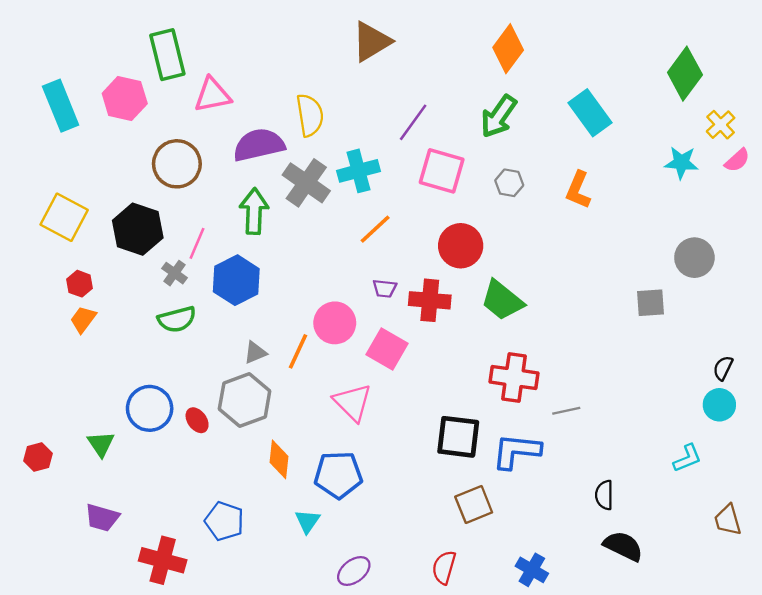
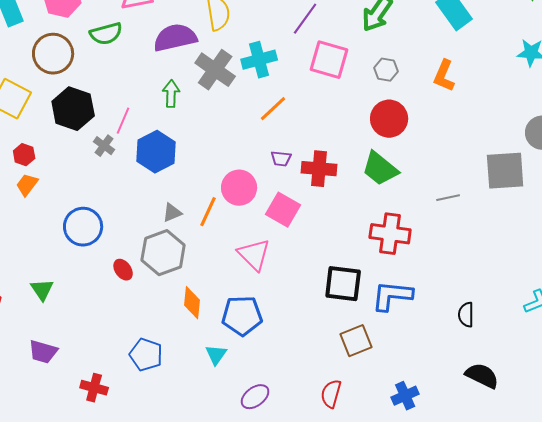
brown circle: (177, 164) -> (53, 54), moved
green arrow: (254, 211) -> (171, 94), size x0.7
red circle: (461, 246) -> (389, 119), moved
gray square: (651, 303) -> (505, 171), size x1.6
green semicircle: (177, 319) -> (106, 34), moved
blue circle: (150, 408) -> (83, 227), moved
gray line: (566, 411) -> (448, 198), moved
black semicircle: (604, 495) -> (466, 315), moved
red cross: (163, 560) -> (94, 388), size x0.7
blue cross: (532, 570) -> (405, 396), turned 36

